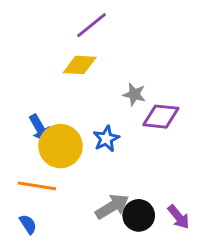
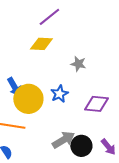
purple diamond: (161, 117) -> (96, 104), moved

